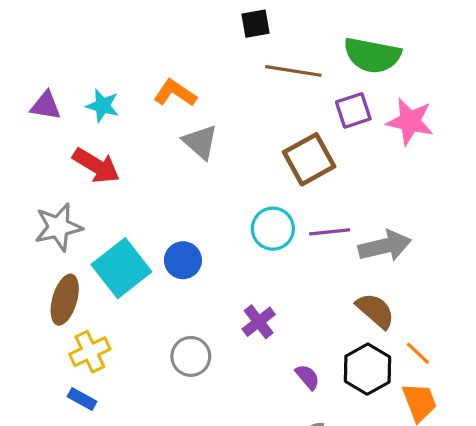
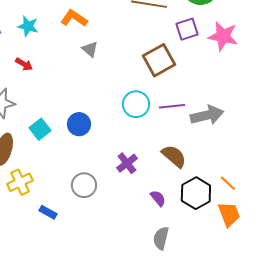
gray triangle: (200, 142) -> (90, 49), size x0.7
red arrow: (96, 166) -> (24, 64), size x0.6
cyan square: (121, 268) -> (40, 129), size x0.6
brown semicircle: (375, 311) -> (174, 156), moved
blue rectangle: (82, 399) -> (48, 212), moved

